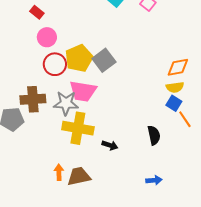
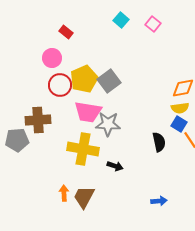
red rectangle: (37, 12) -> (66, 32), moved
gray star: (66, 103) -> (108, 124), moved
black semicircle: (154, 135) -> (159, 142), moved
brown trapezoid: (79, 176) -> (84, 197), turned -50

